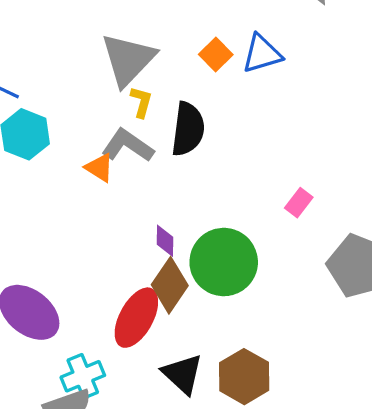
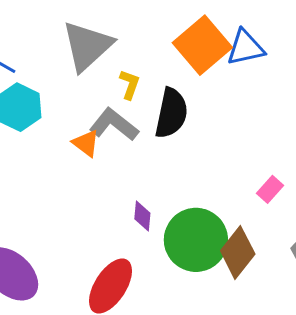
orange square: (216, 54) -> (202, 45), size x1.8
gray triangle: (128, 59) -> (87, 46), moved
brown diamond: (170, 285) -> (238, 252), moved

